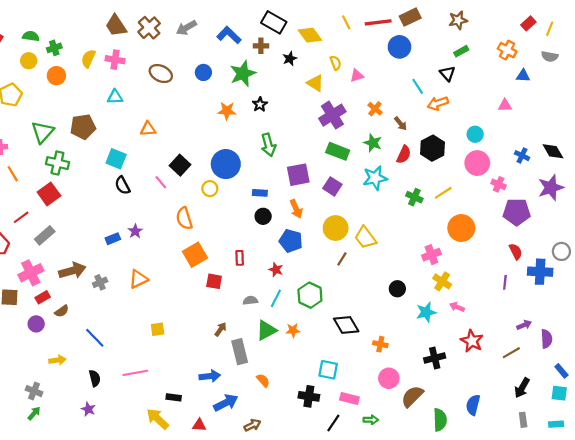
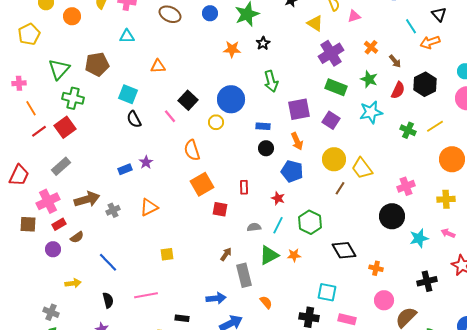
red line: (21, 217) -> (39, 131), moved
pink cross: (431, 255) -> (406, 186), moved
yellow cross: (442, 281) -> (446, 199), moved, turned -36
black circle: (397, 289) -> (392, 216), size x1.6

